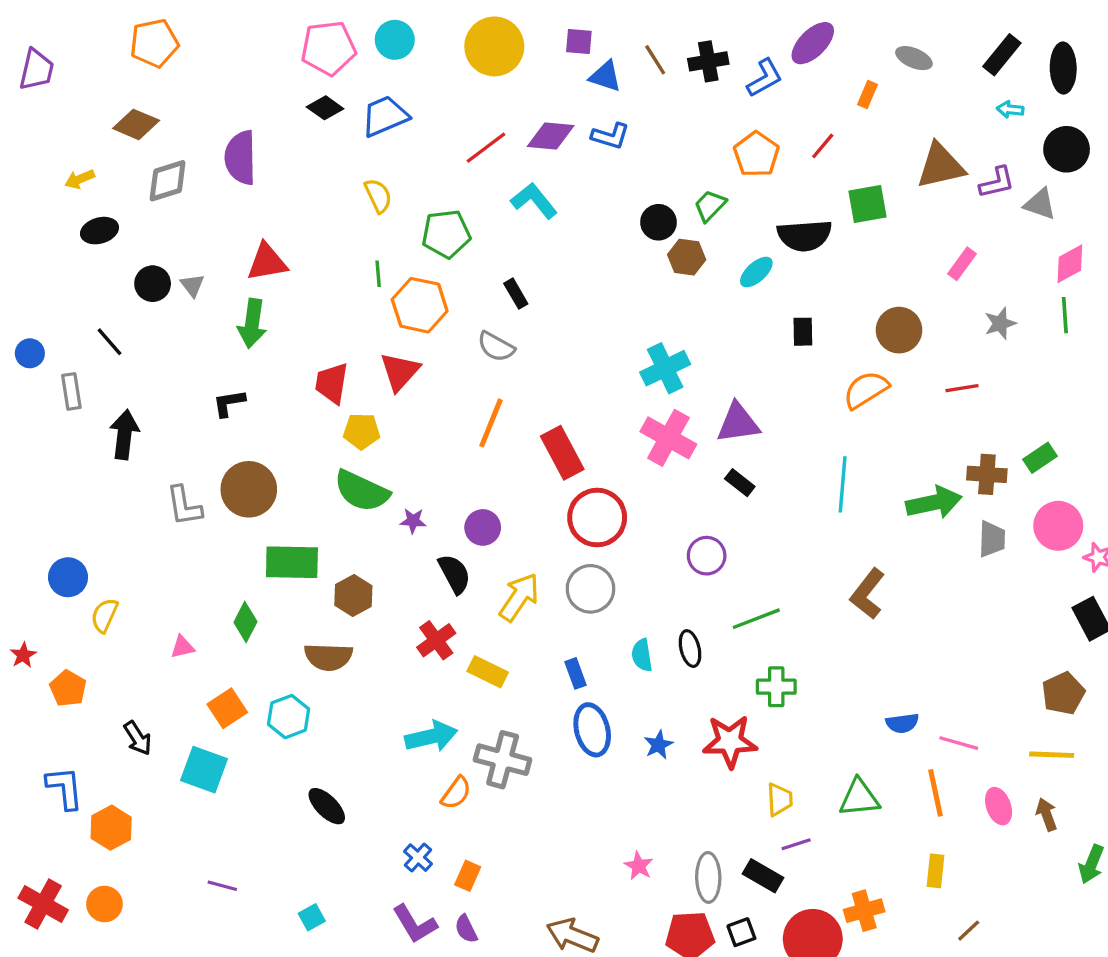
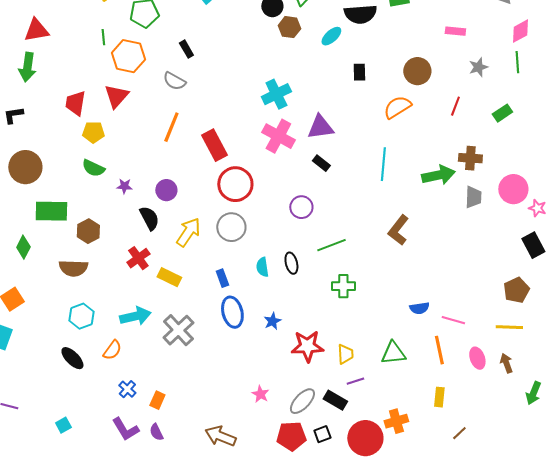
pink rectangle: (962, 264) -> (455, 31), turned 60
red line: (962, 388) -> (455, 106), turned -60
green rectangle: (1040, 458) -> (502, 113), moved
green semicircle: (362, 491) -> (93, 168), size x0.7
cyan hexagon: (289, 717) -> (81, 316), moved
red star: (730, 741) -> (307, 346), moved
gray cross: (503, 760) -> (178, 330), turned 32
orange semicircle: (456, 793) -> (112, 350), moved
gray ellipse: (708, 877) -> (302, 401), turned 44

